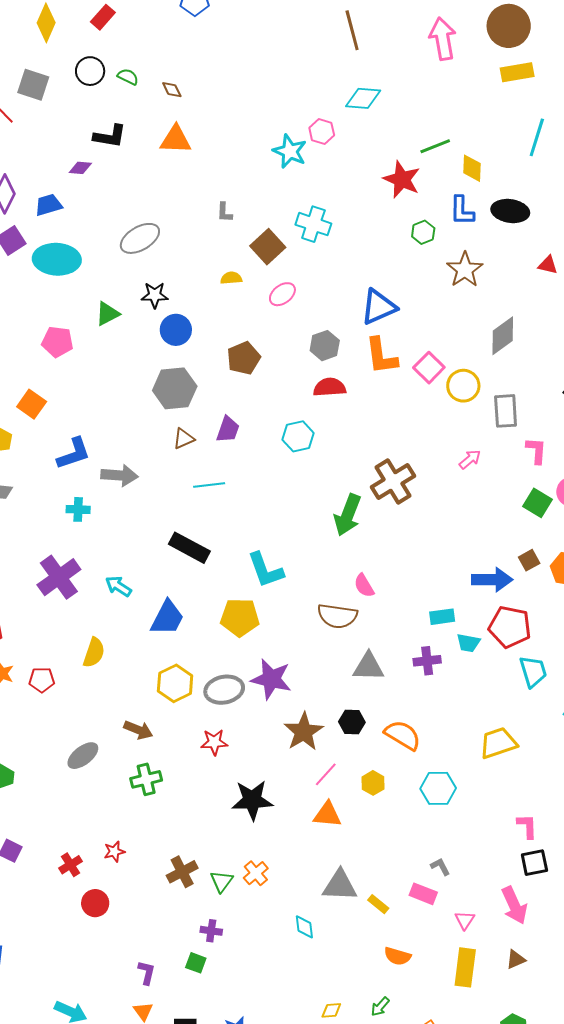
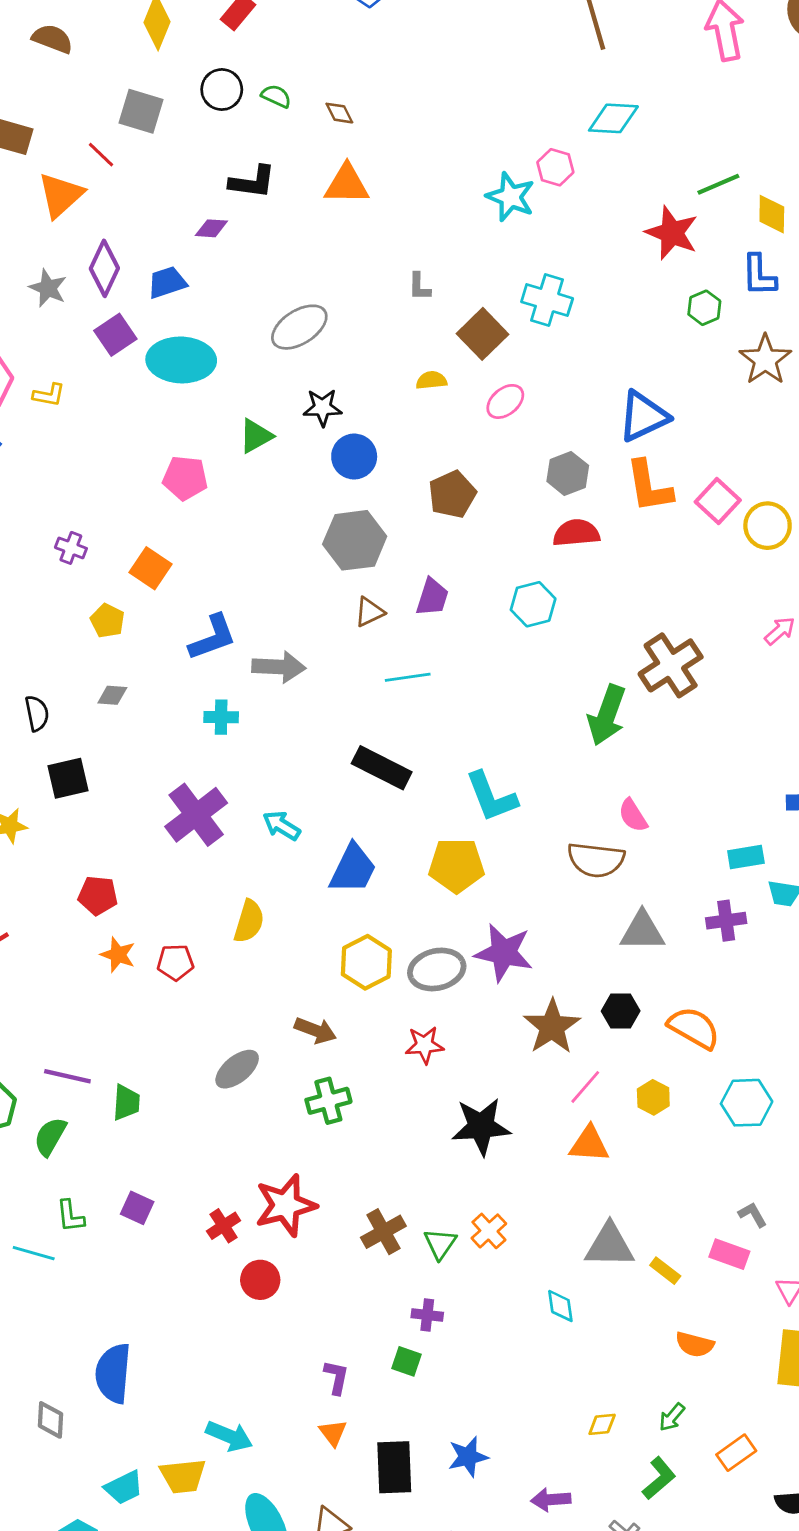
red star: (114, 852) -> (286, 1205), size x2.0

